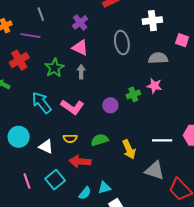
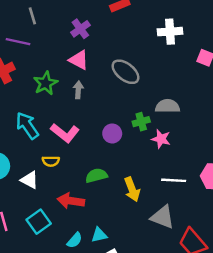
gray ellipse: (122, 42) -> (125, 72), moved, turned -45
gray semicircle: (158, 58) -> (168, 106), moved
pink star: (154, 86) -> (161, 139), moved
yellow semicircle: (70, 138) -> (51, 161), moved

